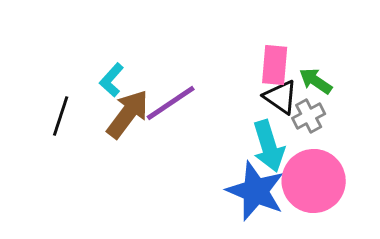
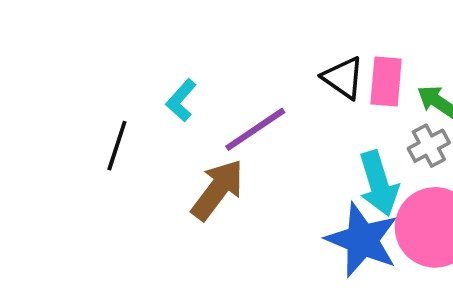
black triangle: (281, 97) -> (343, 78), moved
brown arrow: (128, 114) -> (218, 190), moved

